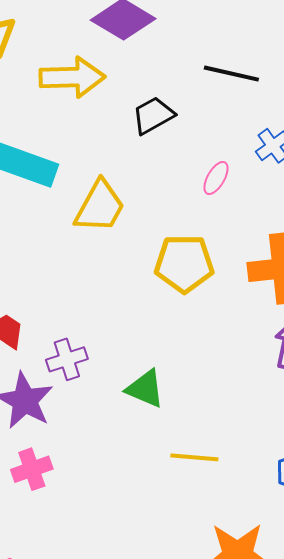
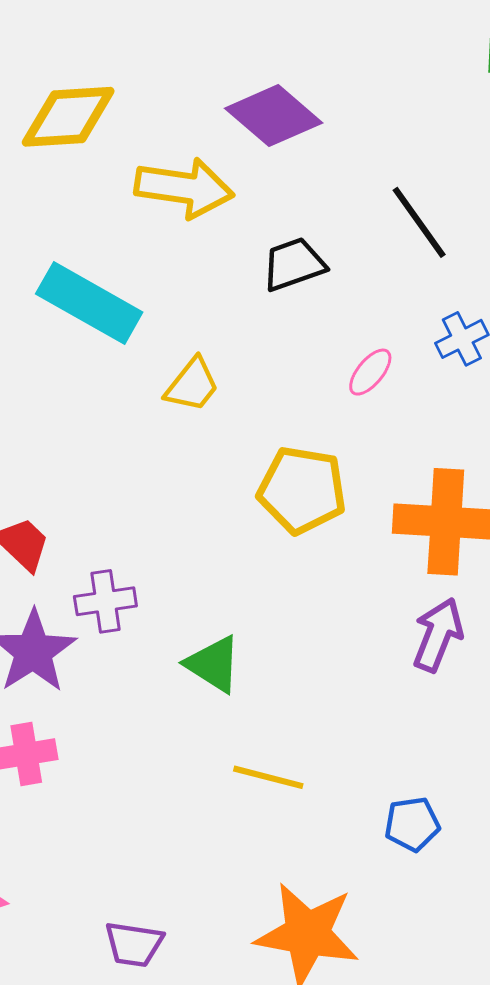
black line: (231, 74) -> (419, 222), turned 32
yellow trapezoid: (100, 207) -> (192, 385), size x0.7

